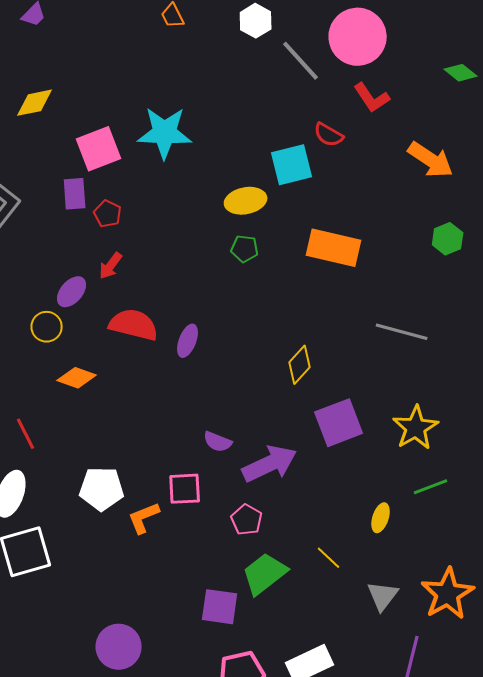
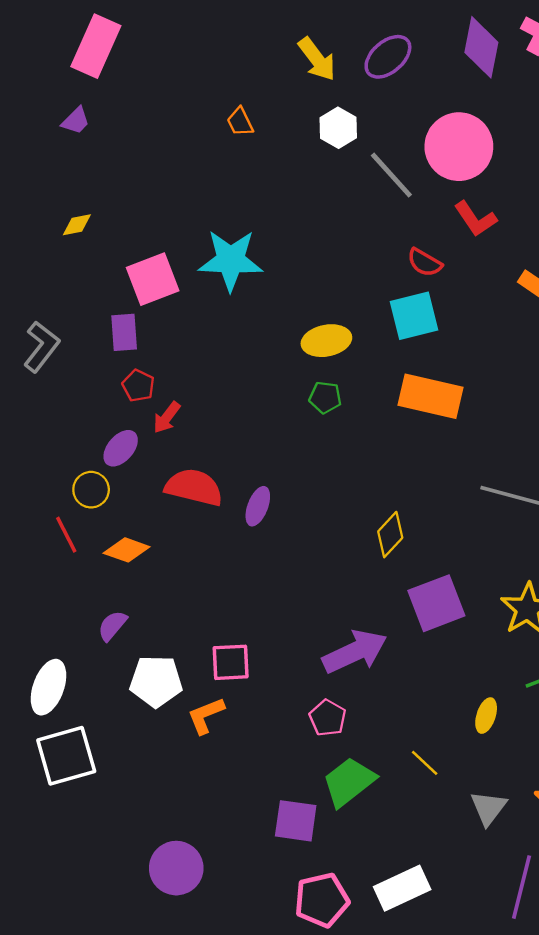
yellow diamond: (35, 103) -> (77, 225), size x0.7
cyan square: (292, 165) -> (414, 316), moved
red pentagon: (108, 214) -> (138, 386), moved
red line: (26, 434) -> (66, 535), moved
purple semicircle: (218, 442) -> (112, 626), moved, turned 108
pink square: (185, 489) -> (231, 662), moved

